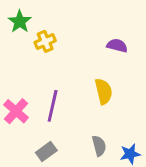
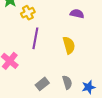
purple line: (53, 106) -> (35, 38), moved
gray rectangle: (46, 152) -> (42, 84), moved

